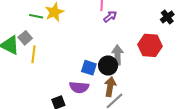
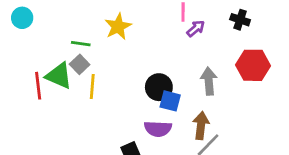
green line: (36, 16) -> (81, 44), moved
black cross: (167, 17) -> (240, 20), moved, turned -32
black circle: (108, 65) -> (159, 87), moved

